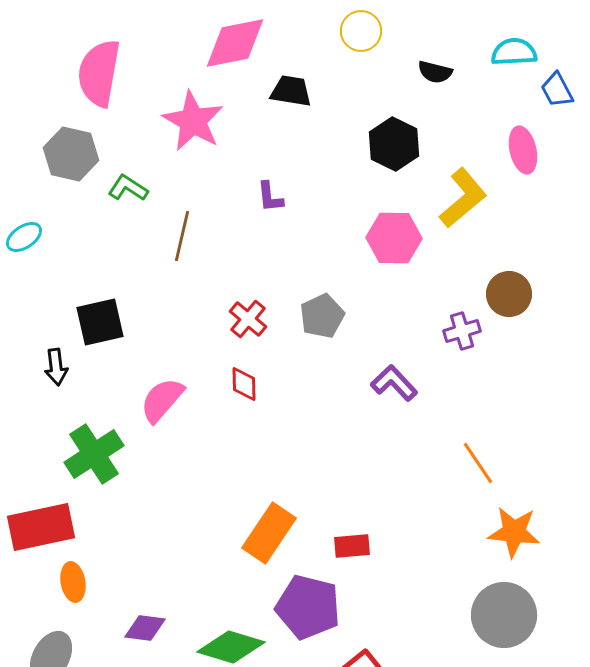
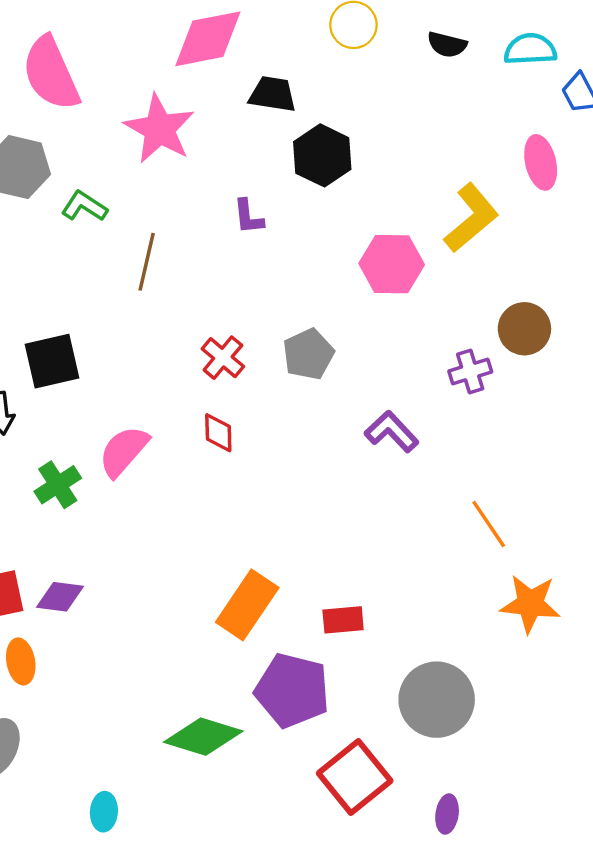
black semicircle: (435, 72) -> (447, 45), moved
pink semicircle: (99, 73) -> (51, 73), turned -34
black hexagon: (394, 144) -> (322, 155), moved
green cross: (94, 454) -> (58, 485), moved, size x0.7
gray circle: (504, 615) -> (437, 700), moved
purple diamond: (145, 628) -> (60, 597), moved

